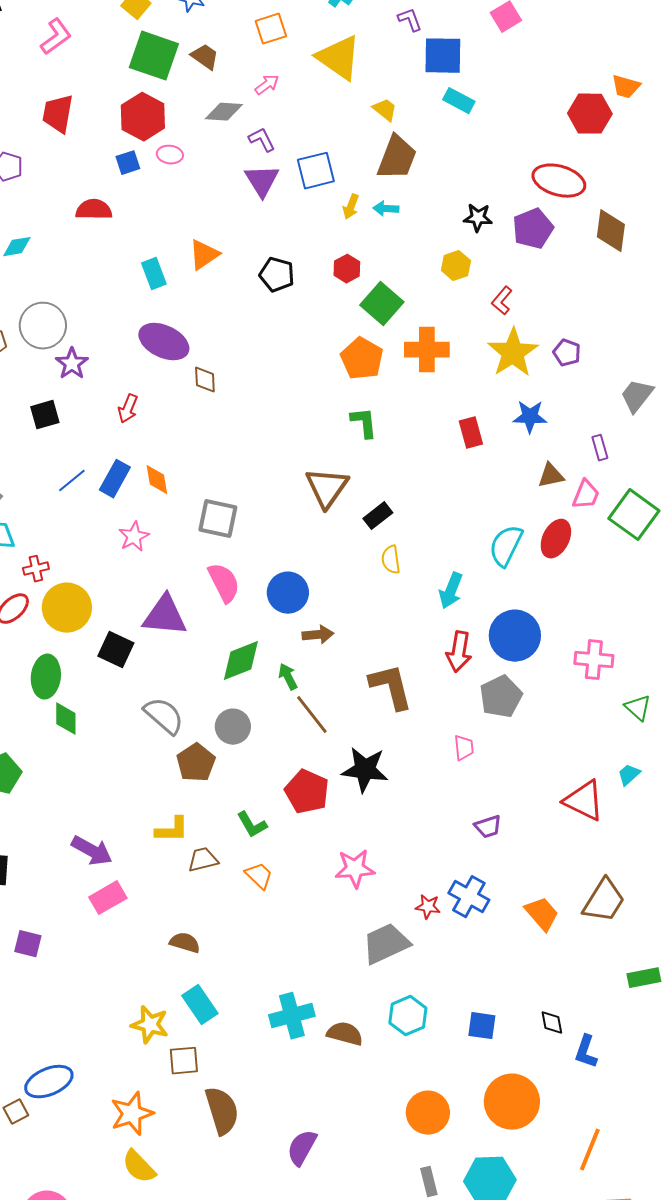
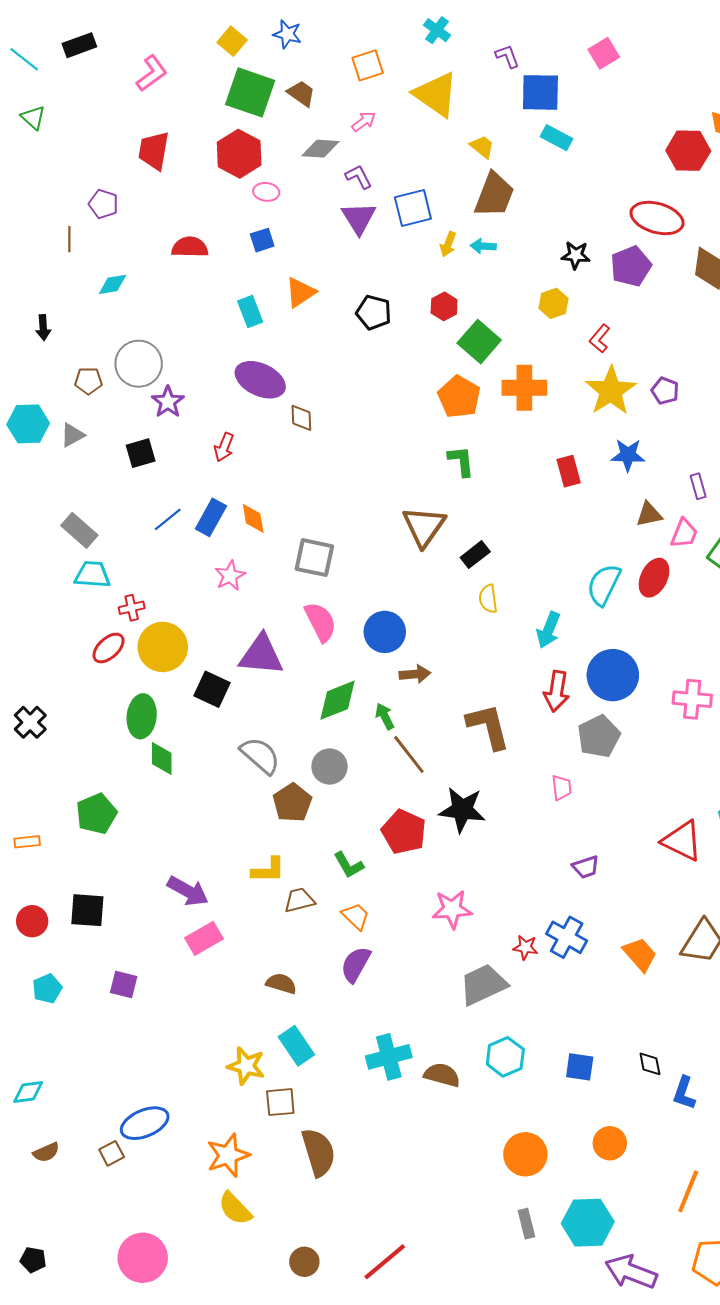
blue square: (128, 163) -> (262, 240), moved
orange circle: (512, 1102) -> (610, 1143), size x0.6
purple semicircle: (302, 1148) -> (356, 964), moved

